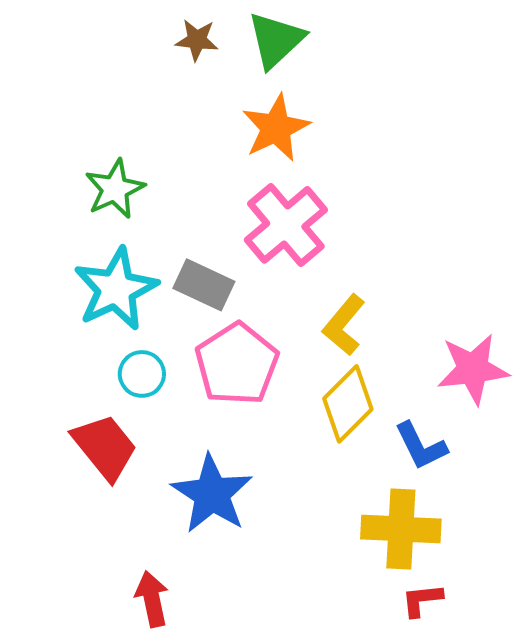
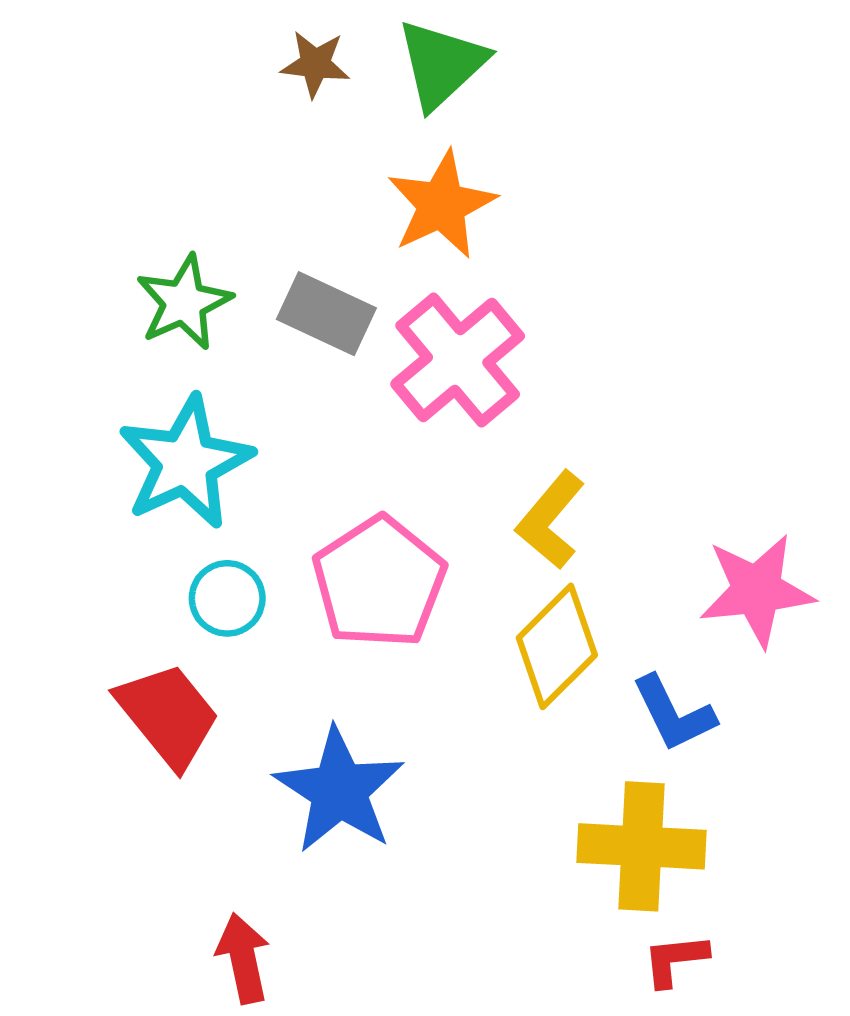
gray rectangle: (204, 285) -> (326, 314), moved

